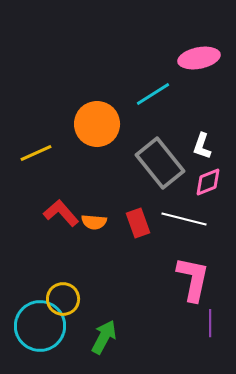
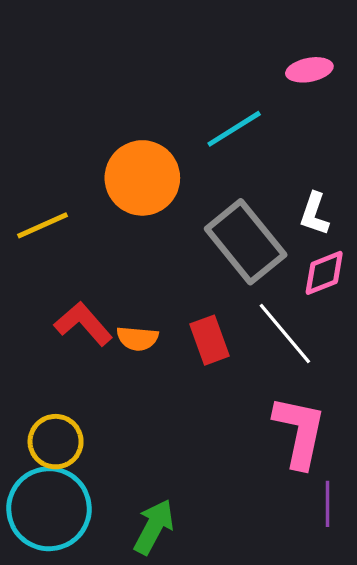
pink ellipse: (199, 58) -> (309, 70), size x0.7
white line: (184, 219) -> (285, 334), turned 36
yellow circle: (63, 299) -> (56, 442), moved

